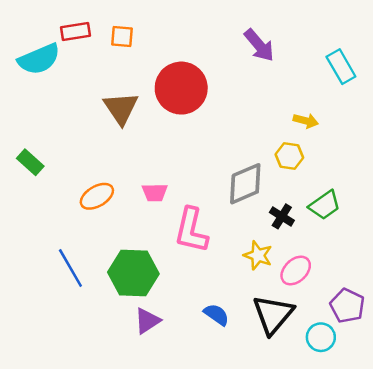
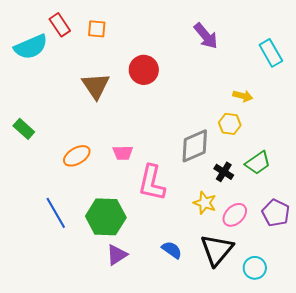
red rectangle: (75, 31) -> (60, 25), turned 65
red circle: (181, 88) -> (144, 70), size x0.7
purple pentagon: (347, 306) -> (276, 213), moved

